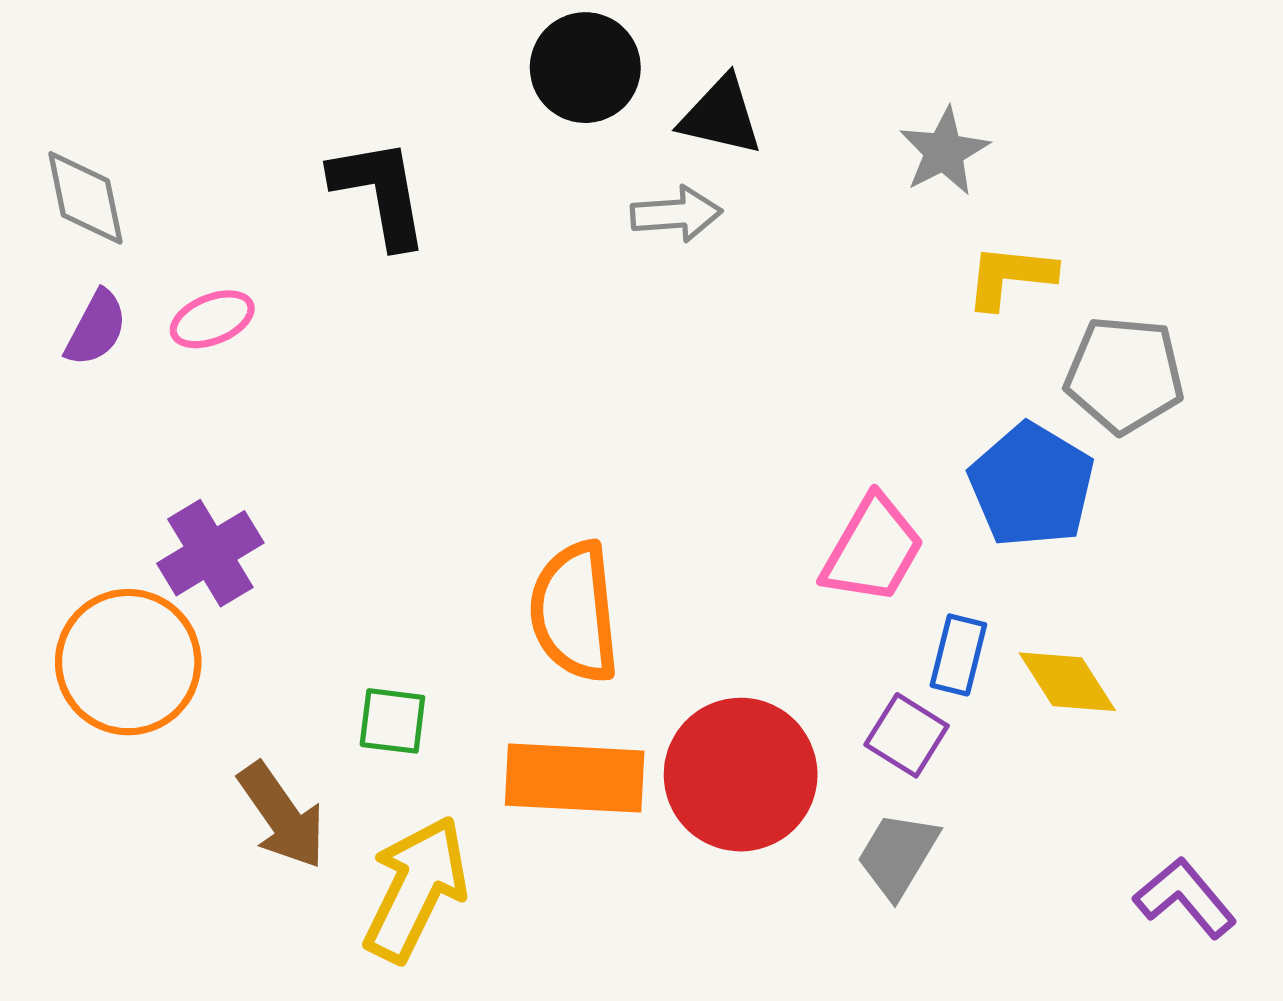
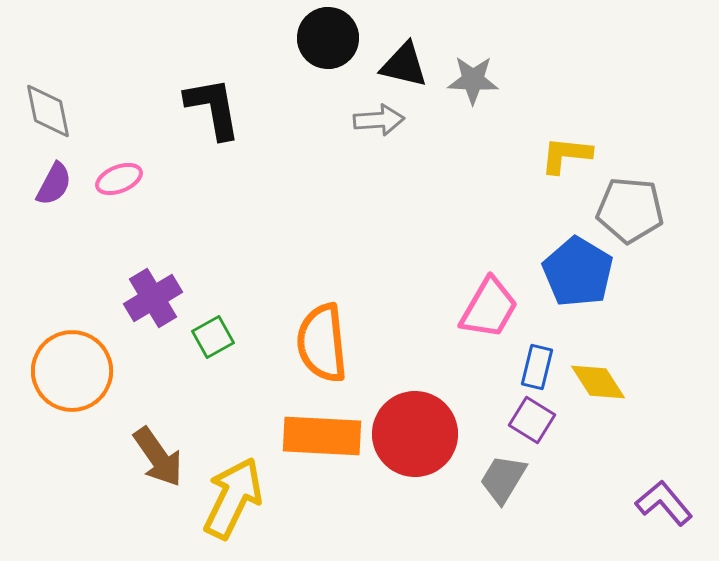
gray star: (944, 151) -> (473, 80), moved, turned 30
purple cross: (210, 553) -> (153, 298), moved
green square: (392, 721) -> (213, 337), moved, turned -36
purple square: (907, 735) -> (532, 420), moved

